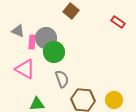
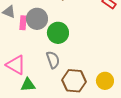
green circle: (54, 52) -> (58, 33), moved
pink triangle: (25, 69) -> (16, 65), moved

